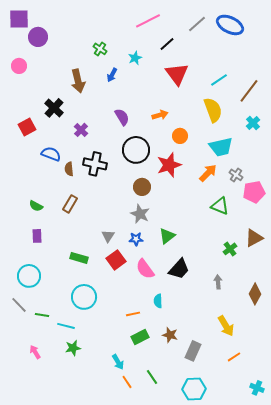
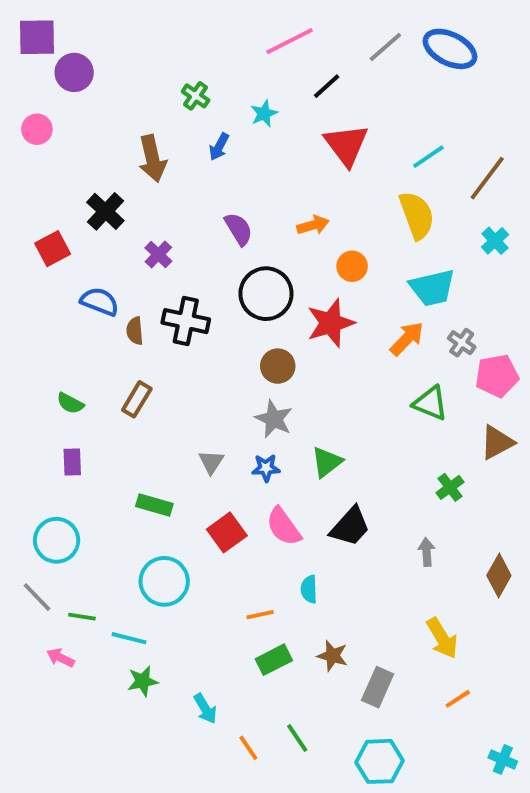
brown triangle: (254, 238) -> (497, 442), moved
red square: (116, 260) -> (227, 532), moved
pink arrow: (35, 352) -> (60, 658), moved, turned -32
cyan arrow: (118, 362) -> (205, 709), moved

